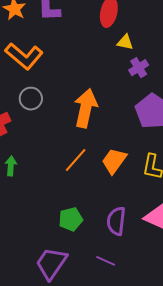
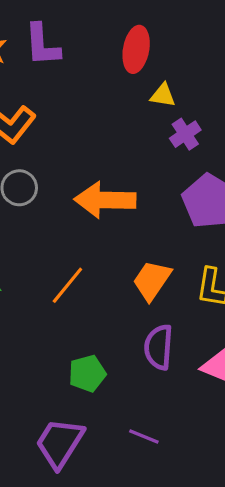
orange arrow: (86, 108) -> (105, 200), turned -99
orange line: (76, 160) -> (67, 285), moved
purple semicircle: (116, 221) -> (159, 347), moved

